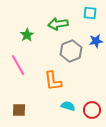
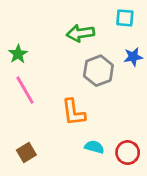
green star: (27, 35) -> (18, 54), moved
brown square: (19, 110) -> (26, 152), turned -32

